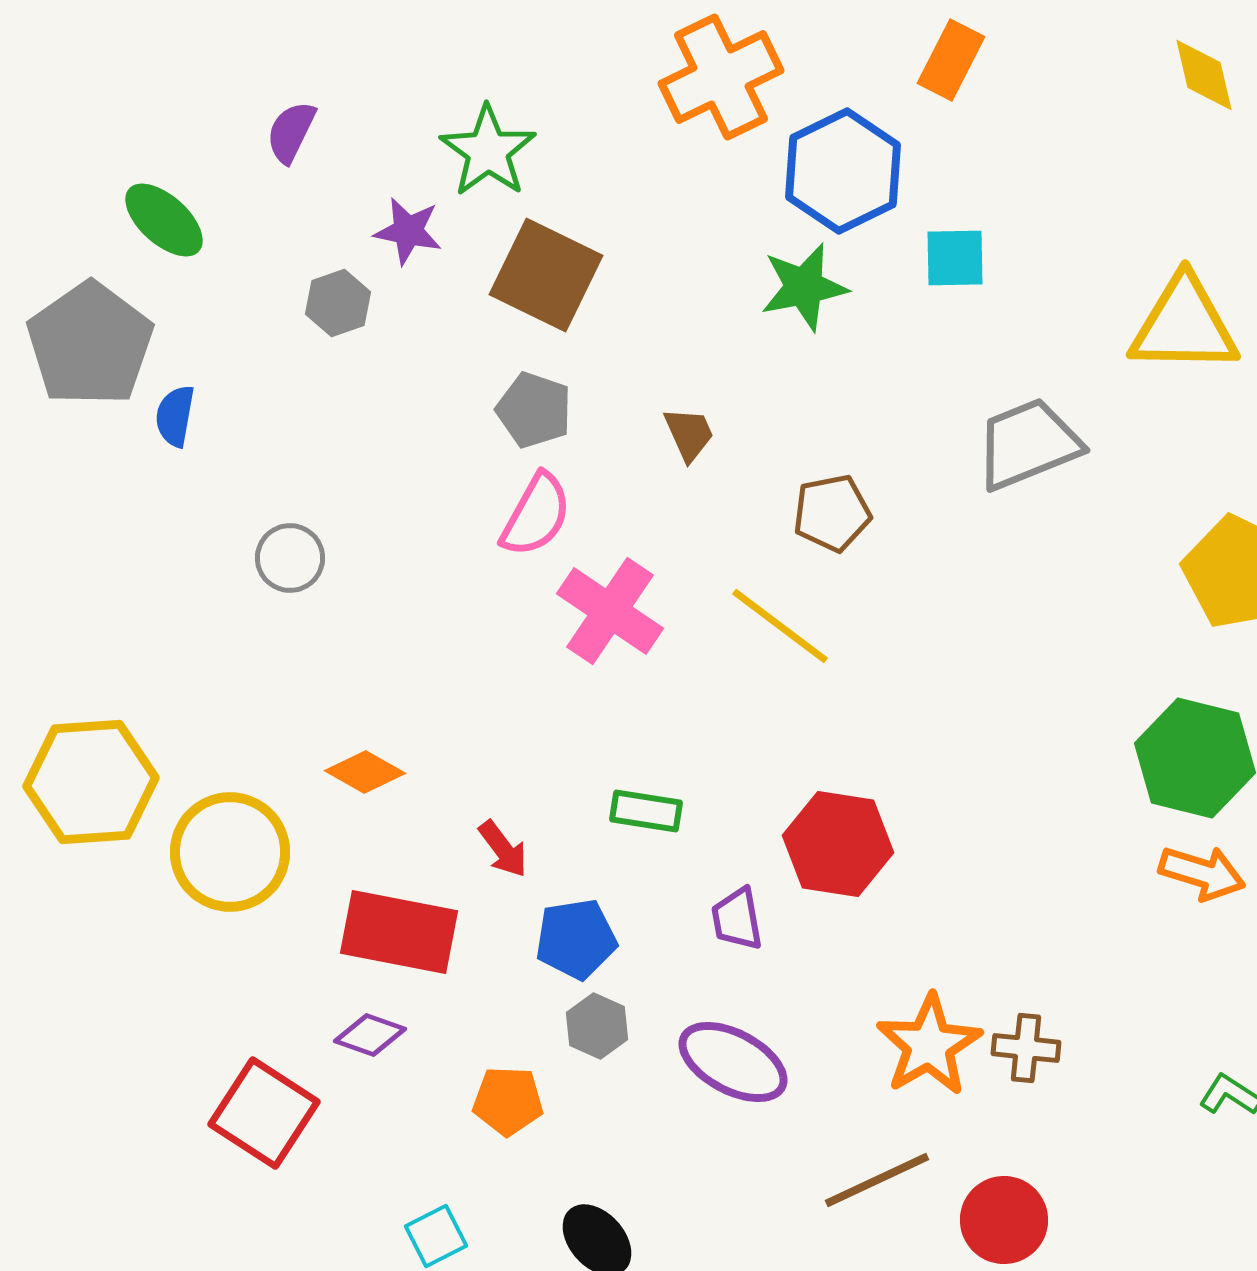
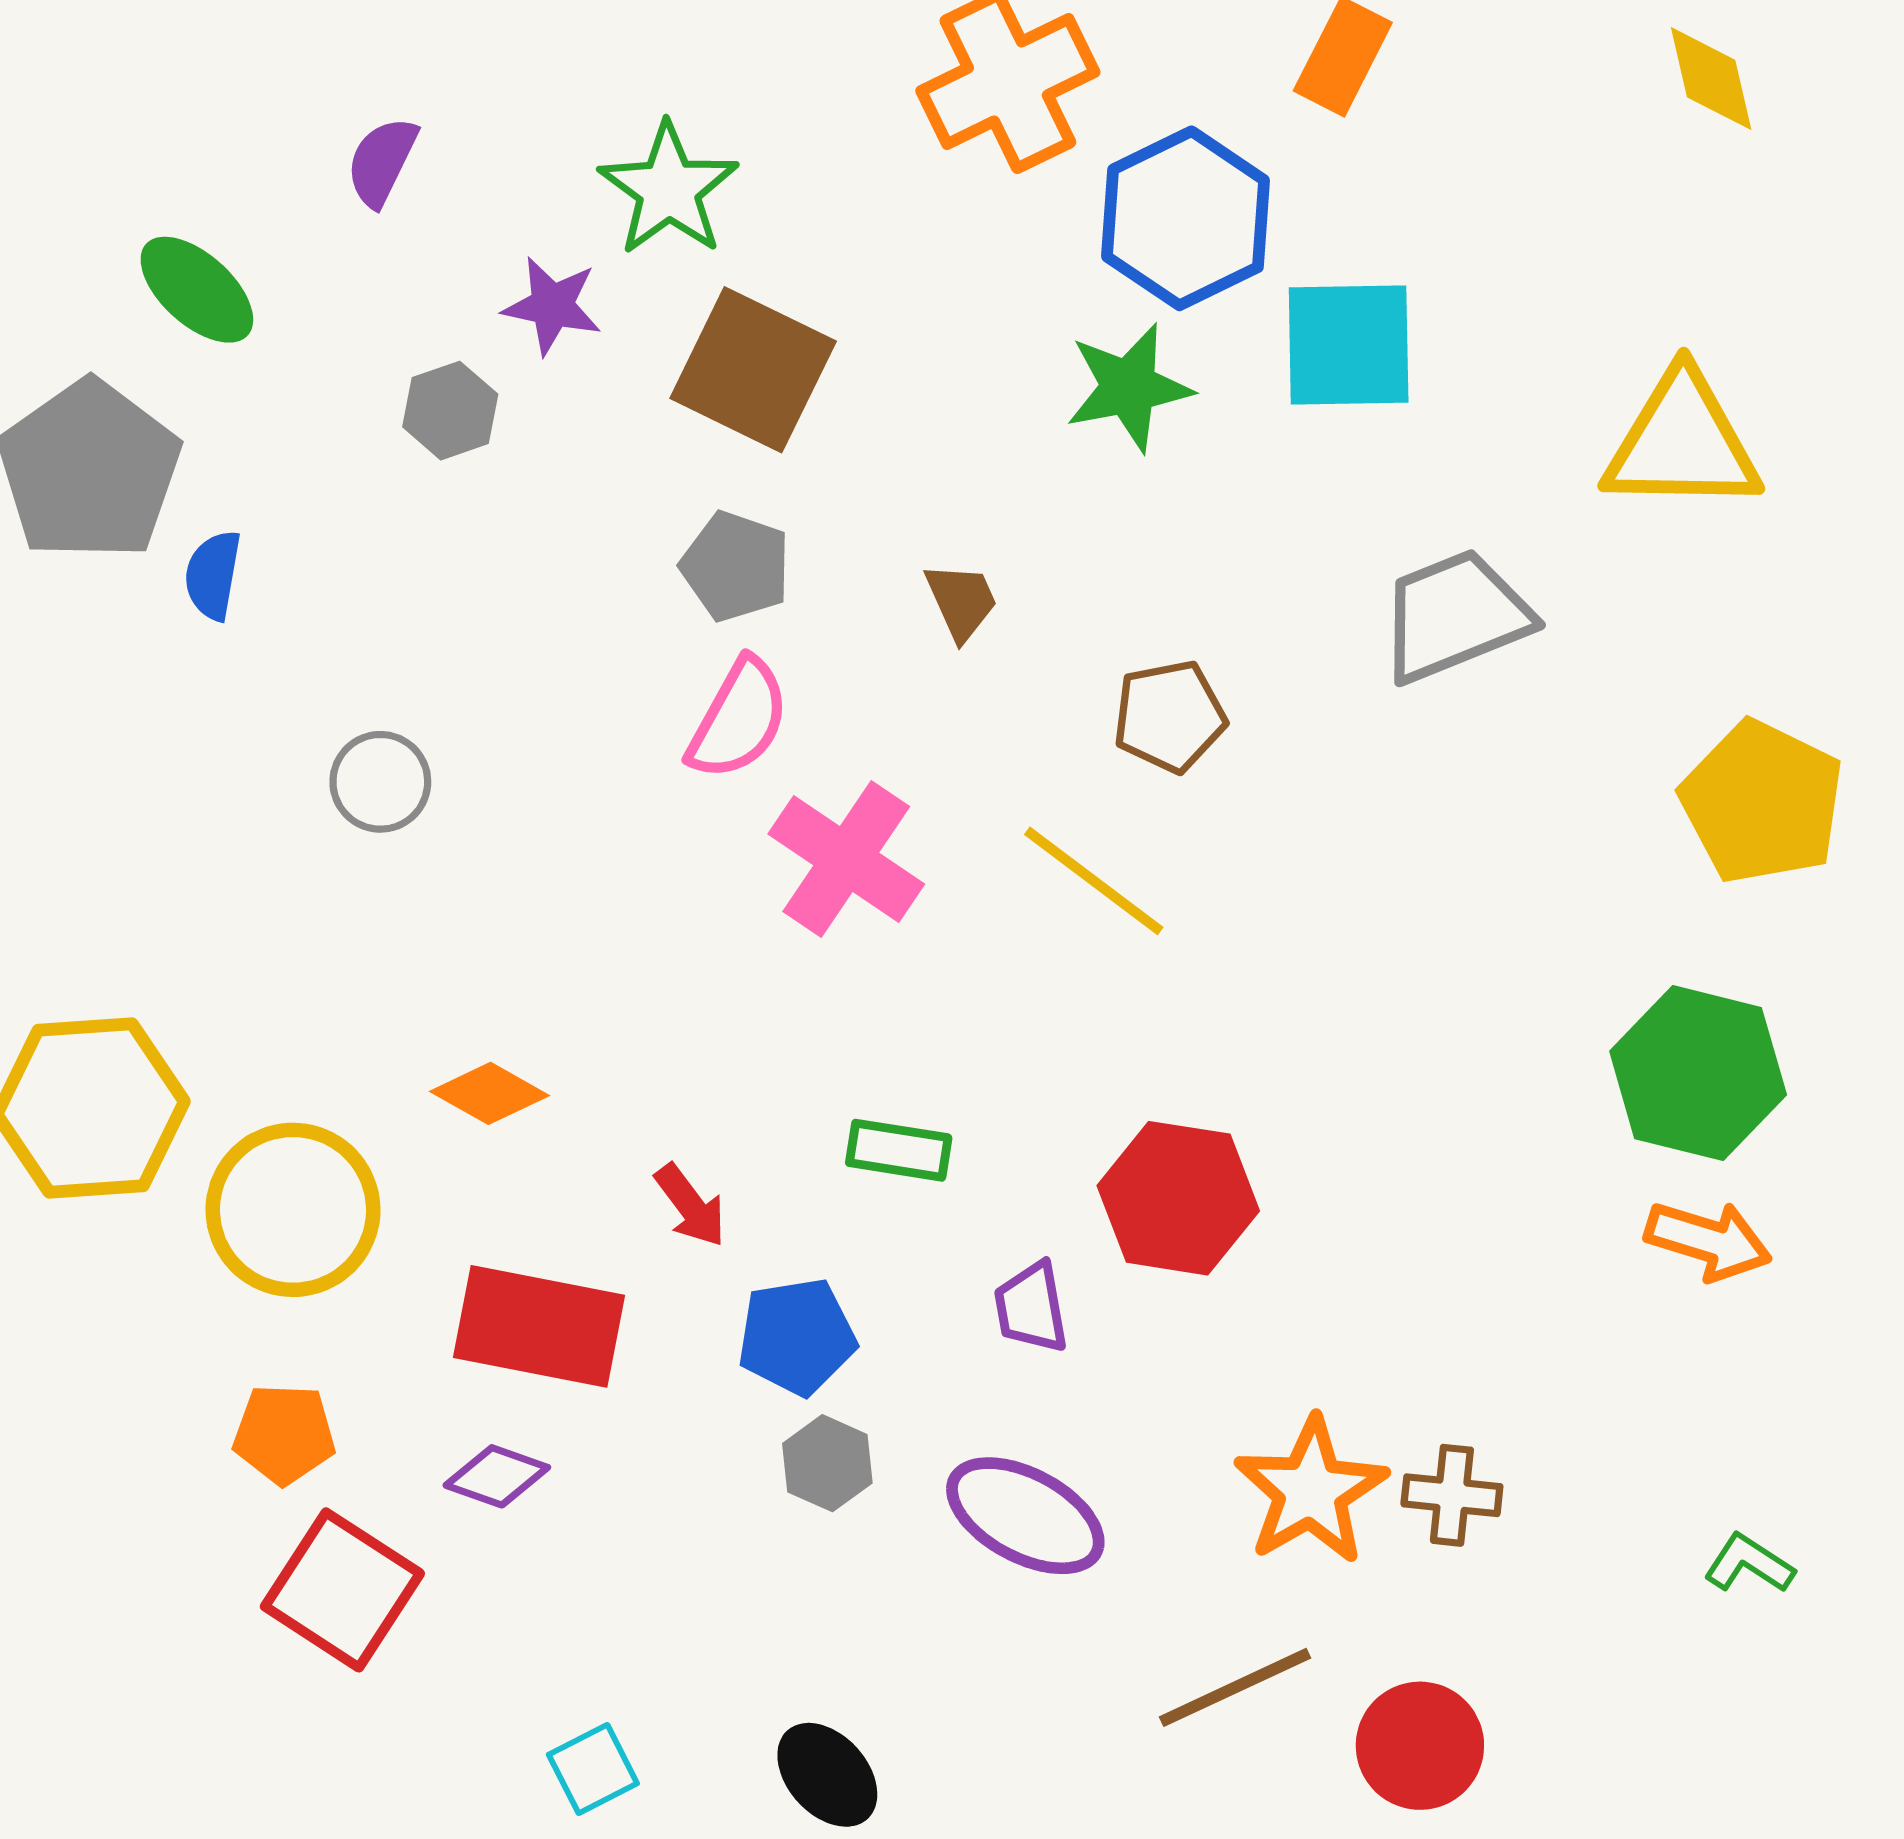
cyan square: (955, 258) -> (1349, 345), size x1.5
orange pentagon: (508, 1101) -> (284, 1434), moved

